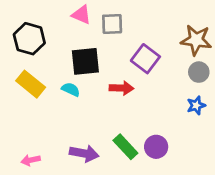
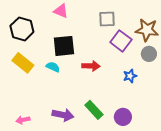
gray square: (112, 24) -> (107, 19), moved
purple square: (145, 59) -> (121, 41), moved
blue star: (196, 105) -> (130, 76), moved
purple circle: (156, 147) -> (123, 117), moved

